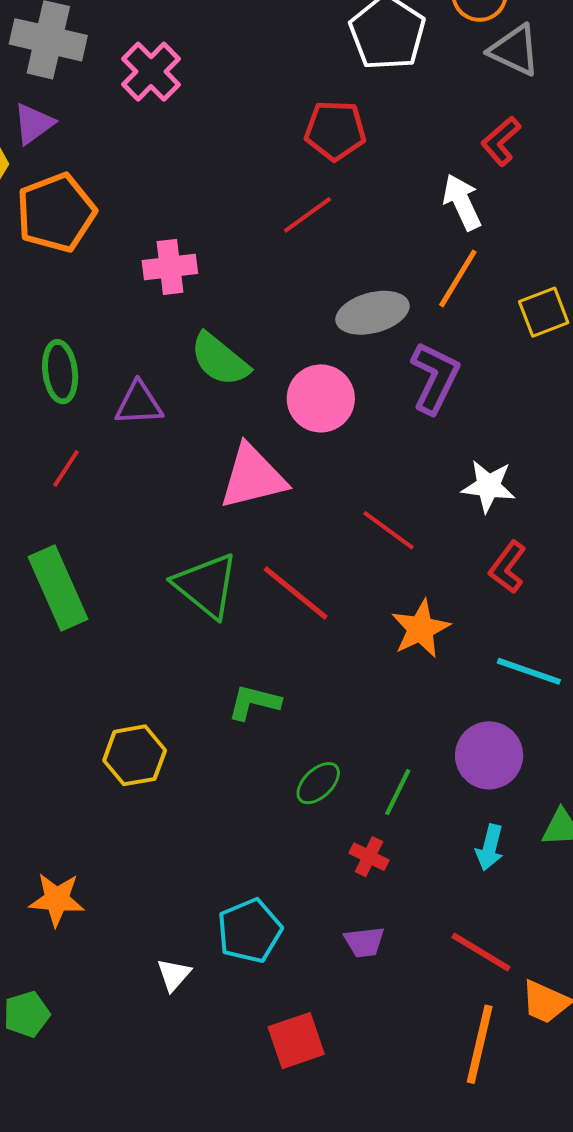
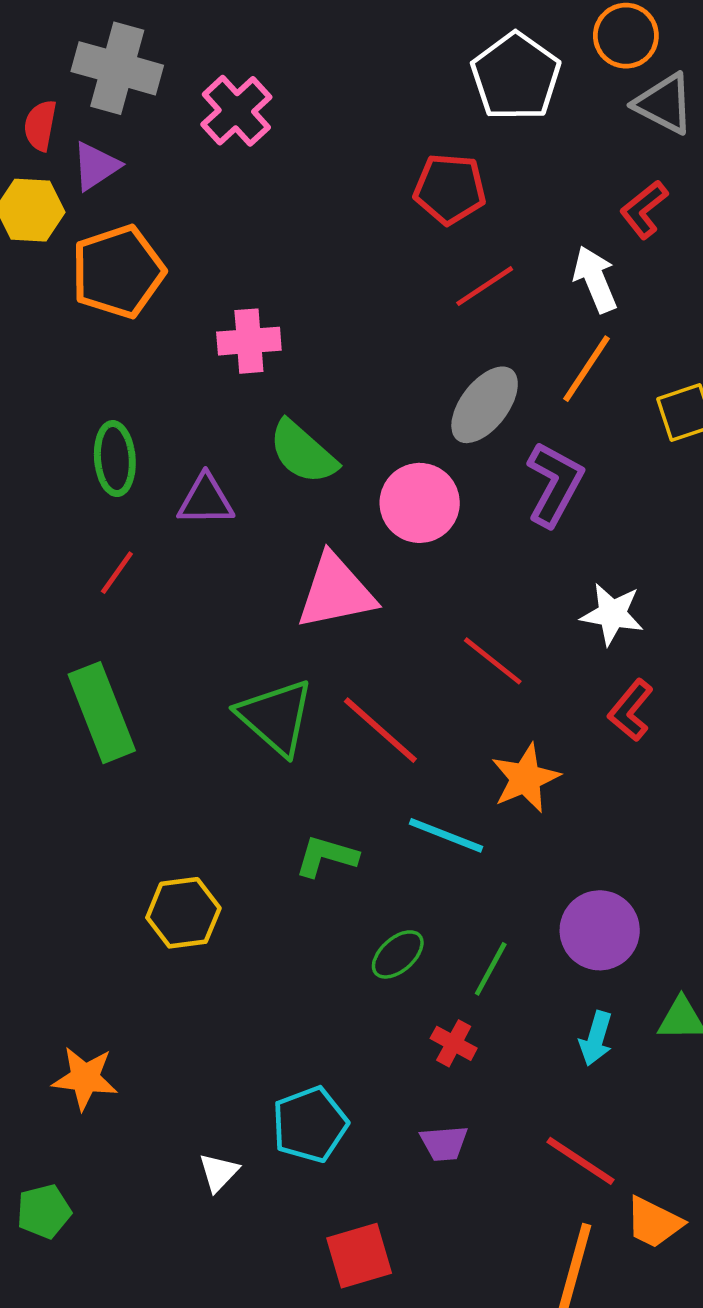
red line: (307, 215) -> (485, 286), moved
gray ellipse: (372, 313) -> (485, 405), turned -40
cyan line: (529, 671) -> (446, 835), moved

